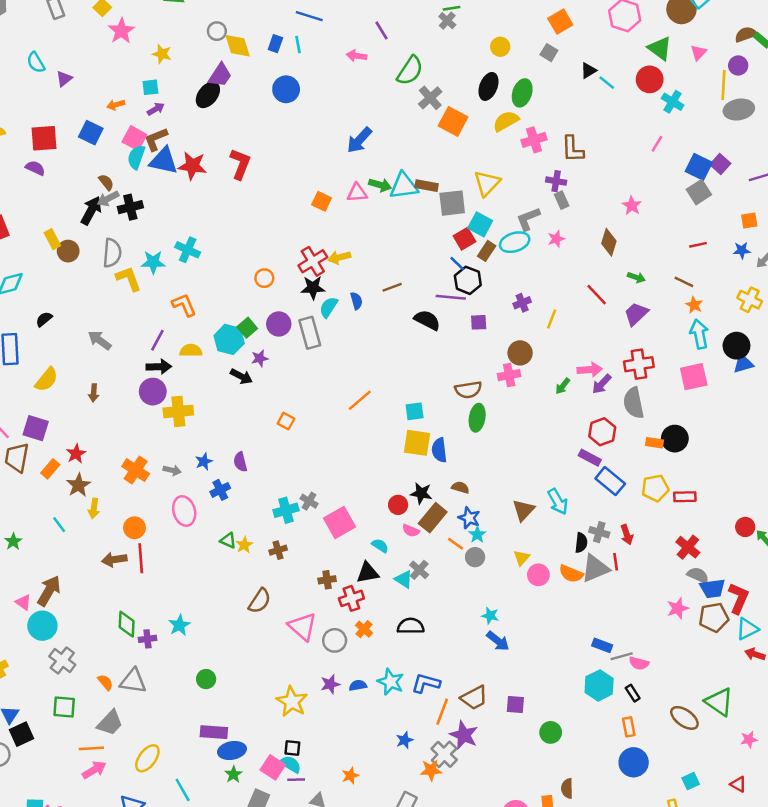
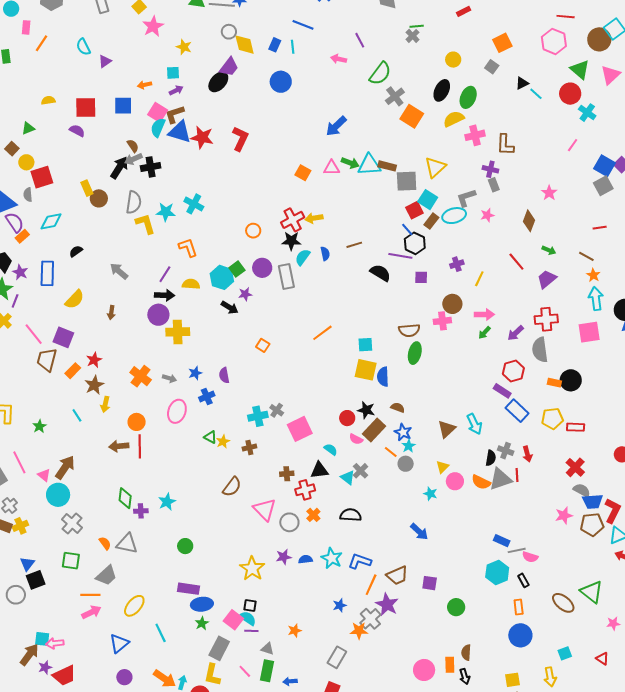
pink triangle: (699, 53) -> (610, 75), size x1.5
blue square: (91, 133) -> (123, 106), turned -30
pink arrow: (590, 370) -> (484, 314), moved
pink ellipse: (184, 511) -> (177, 411), turned 30
cyan star: (490, 616) -> (430, 494), moved

